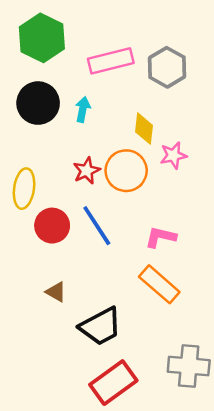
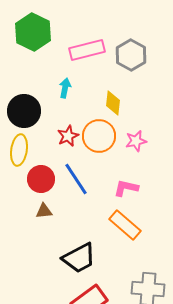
black circle: (38, 103) -> (24, 111), moved
pink star: (173, 155) -> (136, 141), moved
brown triangle: (56, 292) -> (44, 211), moved, turned -36

